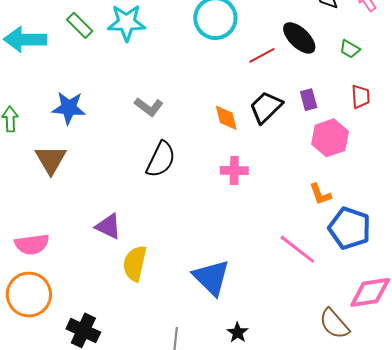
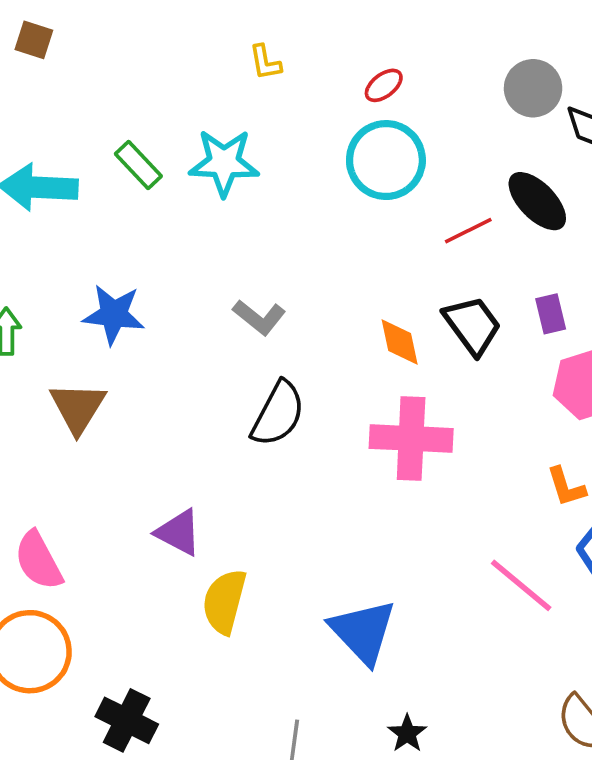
black trapezoid: (266, 107) -> (472, 325), turned 96
pink cross: (234, 171) -> (411, 438), size x1.6
pink semicircle: (32, 244) -> (38, 561), turned 68

